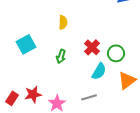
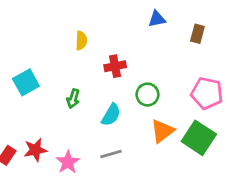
yellow semicircle: (63, 22) -> (81, 41), moved
red cross: (92, 47) -> (115, 66), moved, turned 35
cyan semicircle: (99, 71) -> (111, 115), moved

